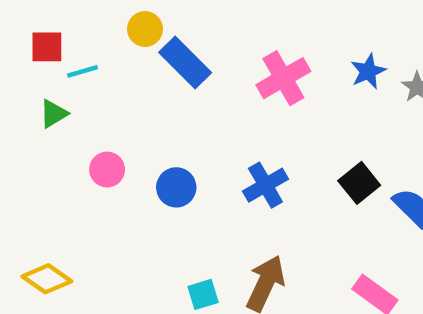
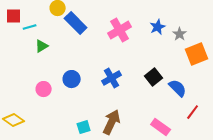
green triangle: (54, 114) -> (42, 46), moved
pink circle: (107, 170) -> (44, 89), moved

